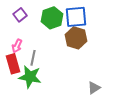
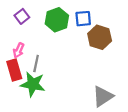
blue square: (76, 17) -> (83, 19), size x0.7
brown hexagon: (76, 38) -> (100, 37), moved
gray triangle: (94, 88) -> (103, 96), size x1.5

